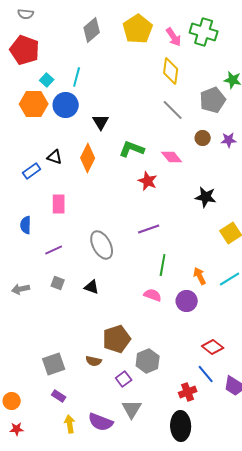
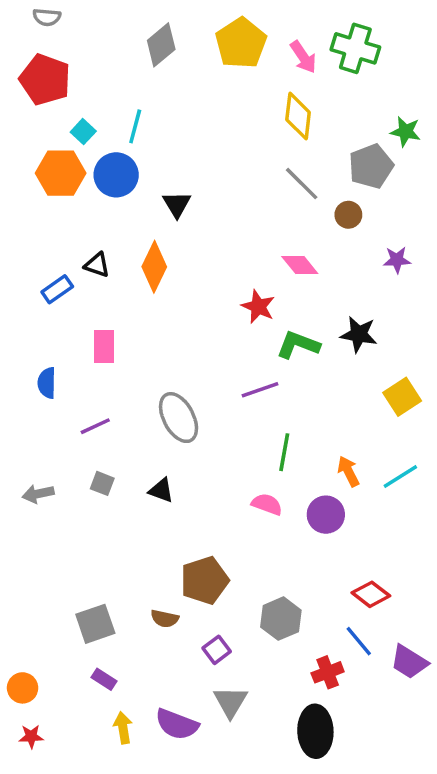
brown circle: (203, 138) -> (348, 215), moved
purple star: (229, 140) -> (397, 260), moved
green L-shape: (132, 149) -> (298, 345), moved
gray hexagon: (148, 361) -> (281, 619), moved

